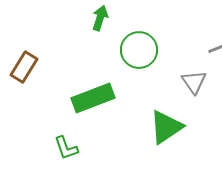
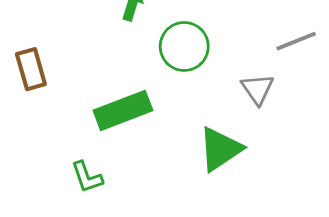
brown rectangle: (24, 67) -> (31, 69), turned -48

